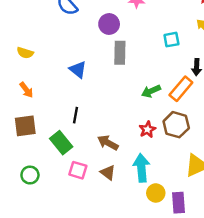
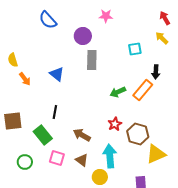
yellow semicircle: (25, 53) -> (13, 60), turned 56
orange arrow: (26, 90) -> (25, 79), moved
brown hexagon: (176, 125) -> (138, 134), moved
green circle: (30, 175) -> (25, 162), moved
yellow circle: (156, 193) -> (100, 177), moved

